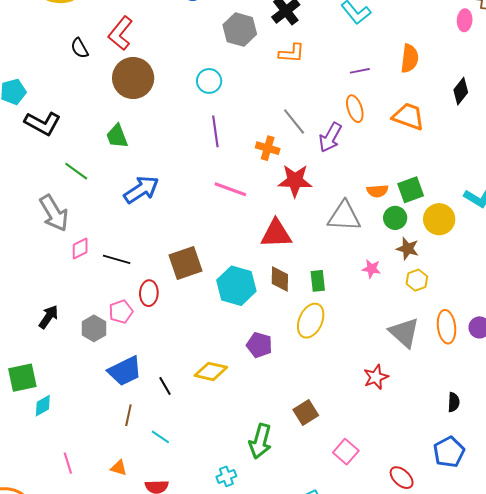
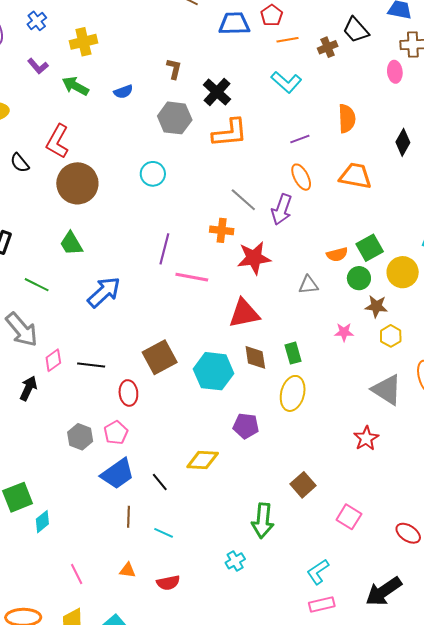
orange L-shape: (292, 53) -> (230, 133), size x1.4
purple line: (215, 131) -> (164, 249), moved, turned 32
gray triangle: (344, 216) -> (308, 285), size x0.6
pink pentagon: (121, 312) -> (116, 433), moved
black arrow: (48, 317) -> (28, 388), moved

